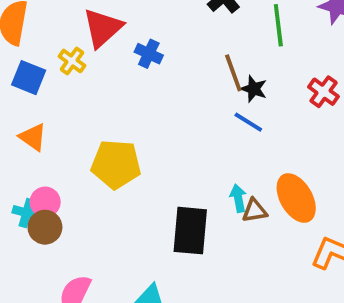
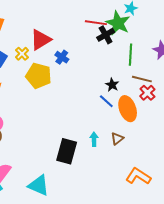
brown line: (233, 73) -> (142, 79), moved, turned -66
yellow pentagon: (116, 164) -> (39, 76), moved
orange ellipse: (296, 198) -> (128, 109), moved
brown triangle: (255, 211) -> (117, 139), moved, turned -40

